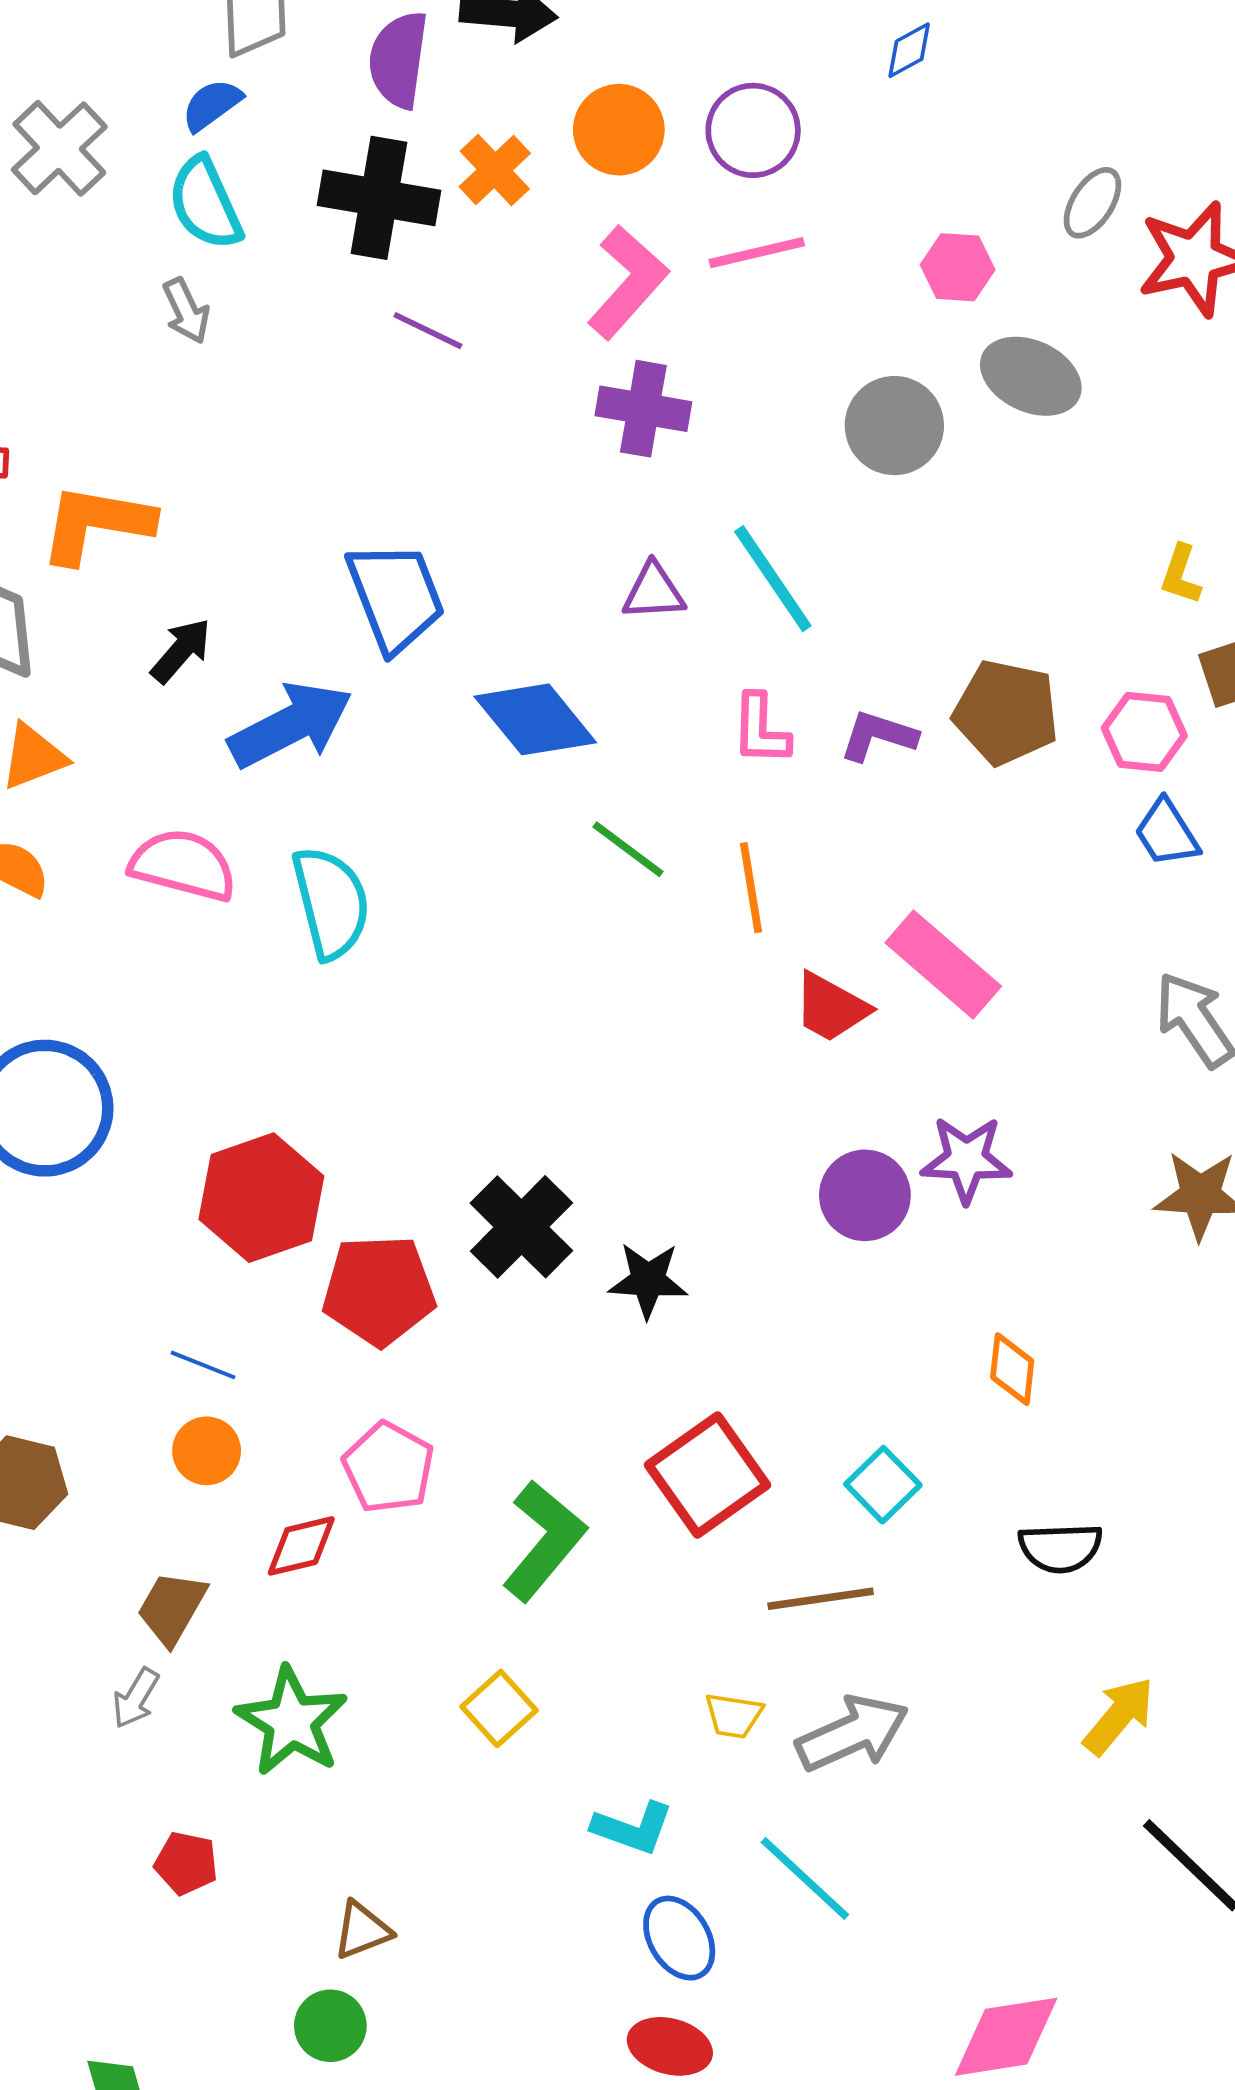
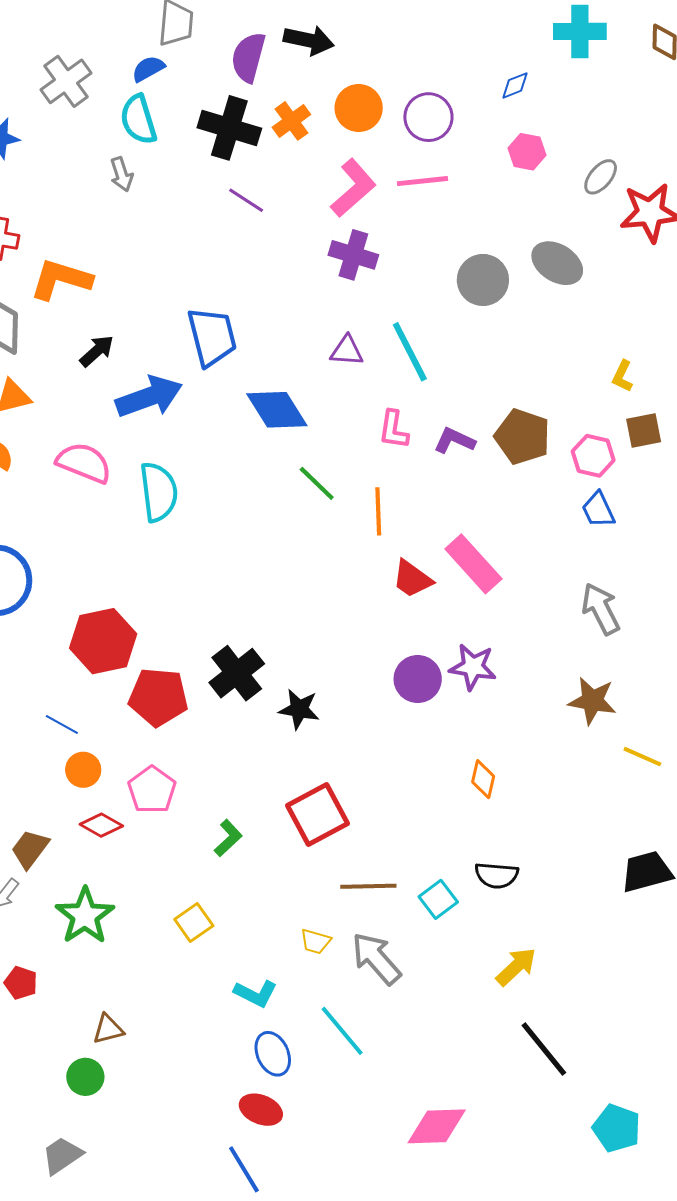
pink hexagon: (958, 267) -> (527, 152), moved
orange circle: (207, 1451) -> (83, 770), moved
cyan square: (883, 1485) -> (438, 899), moved
green L-shape: (544, 1541) -> (228, 838), size x0.6
red diamond: (301, 1546) -> (101, 825), turned 36
gray arrow: (852, 1733) -> (376, 958), turned -114

